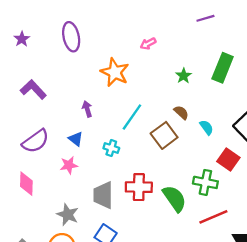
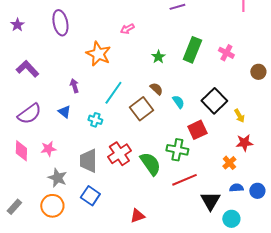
red square: (228, 159) -> (197, 130), turned 30
pink star: (69, 165) -> (48, 149), moved
red cross: (139, 187) -> (119, 154), turned -35

